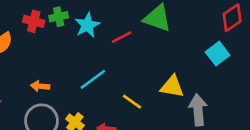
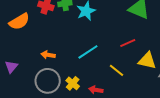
red line: (122, 37) -> (128, 43), moved

